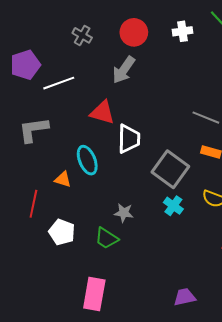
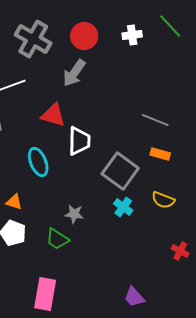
gray cross: (82, 35) -> (33, 39), size x1.8
orange triangle: (63, 179) -> (14, 202), moved
purple trapezoid: (185, 297) -> (134, 297), turned -120

